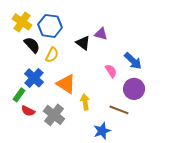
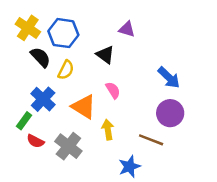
purple triangle: (101, 34) -> (127, 29), moved
pink semicircle: (111, 71) -> (113, 90), moved

